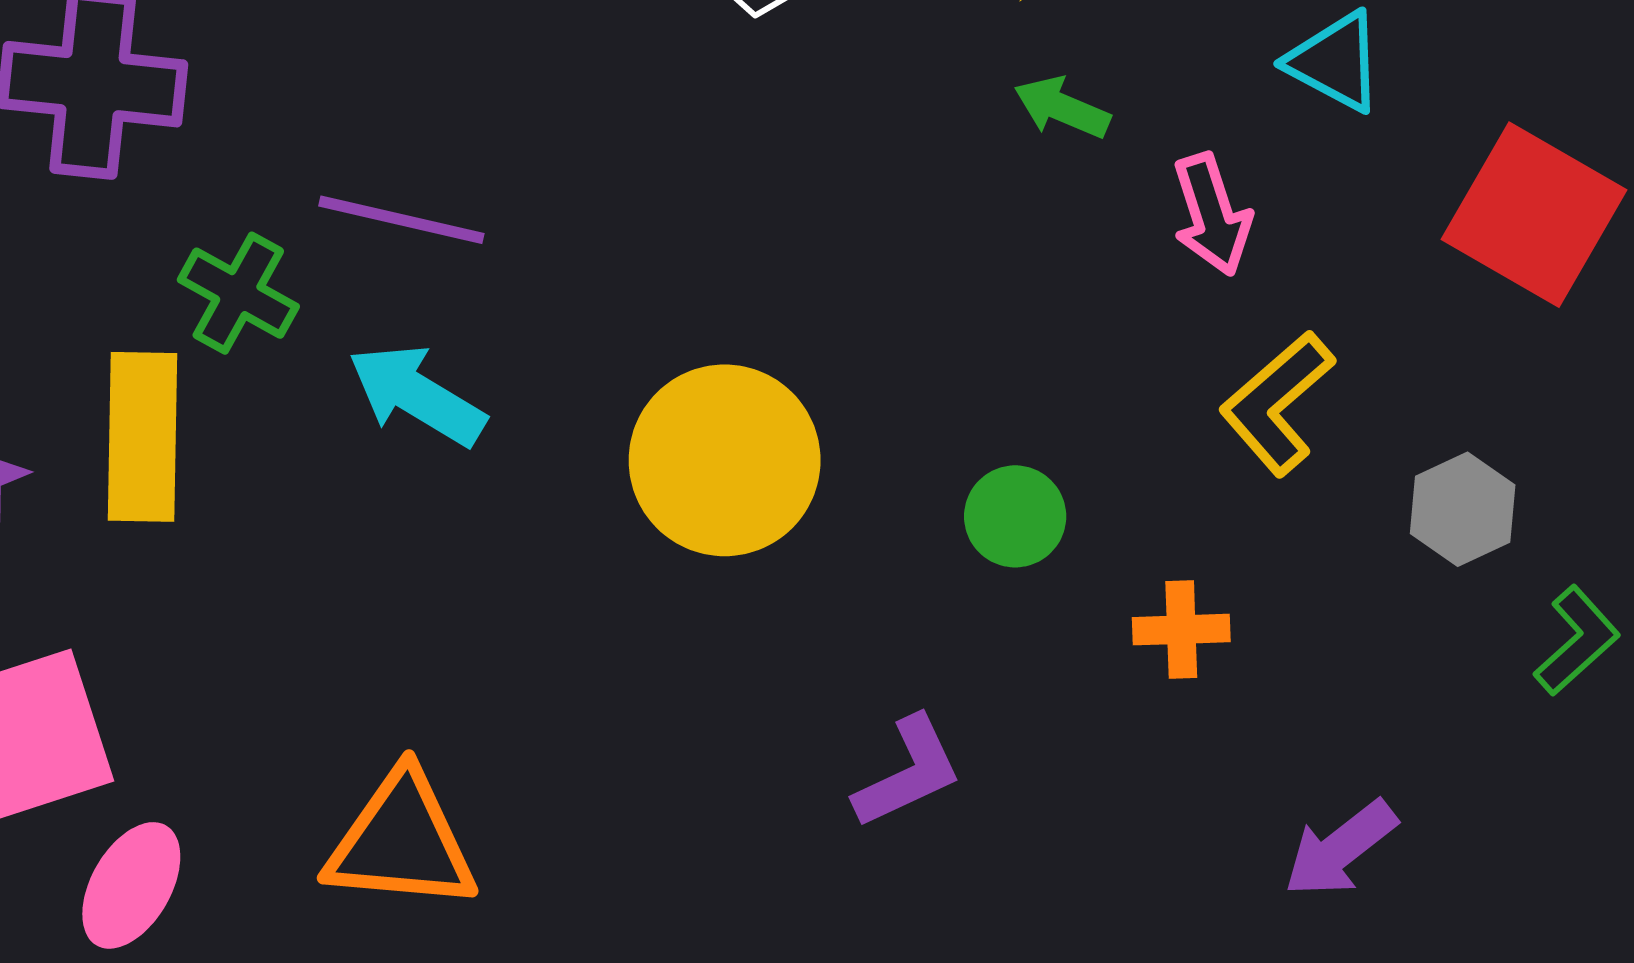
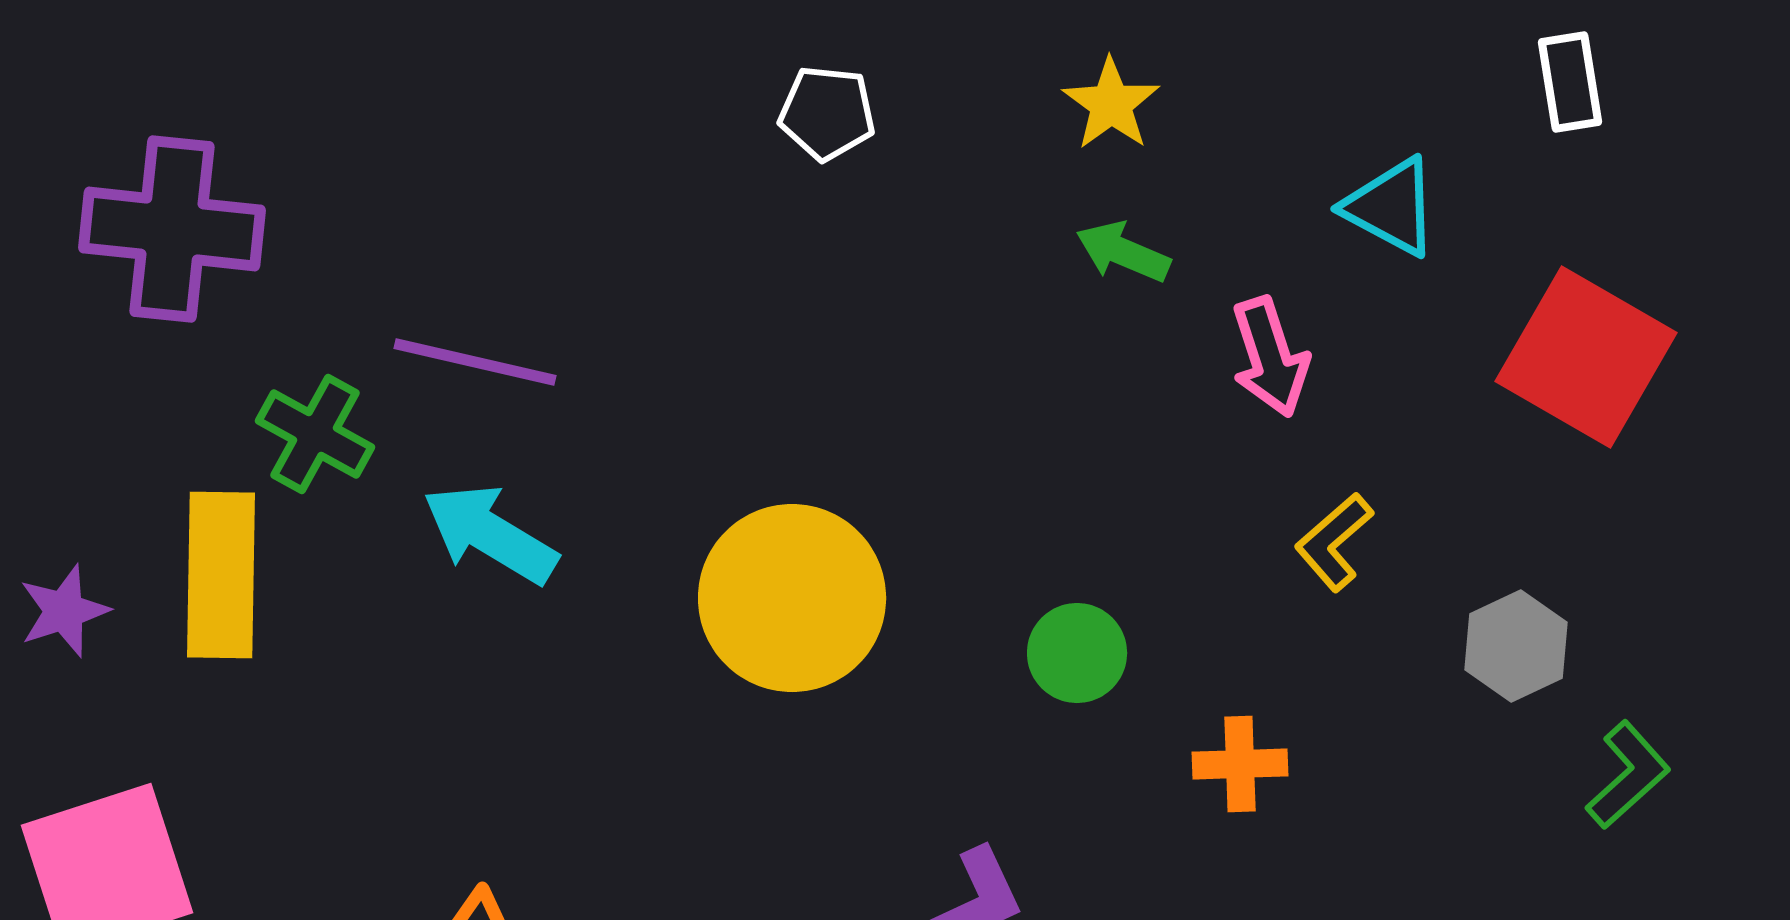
yellow L-shape: (1277, 403) -> (1334, 542), size x0.7

